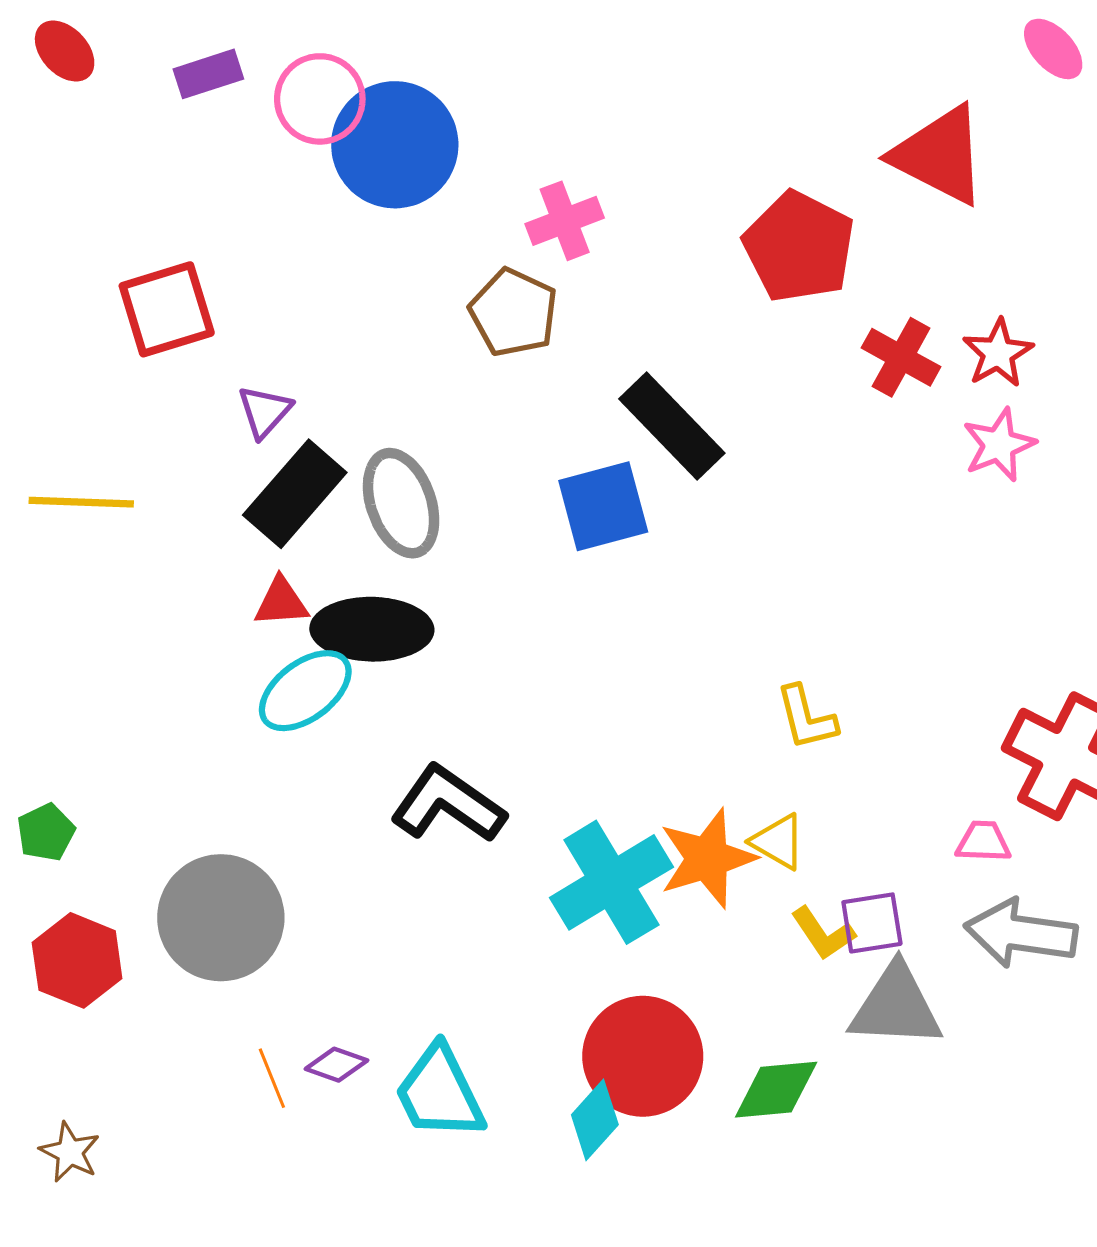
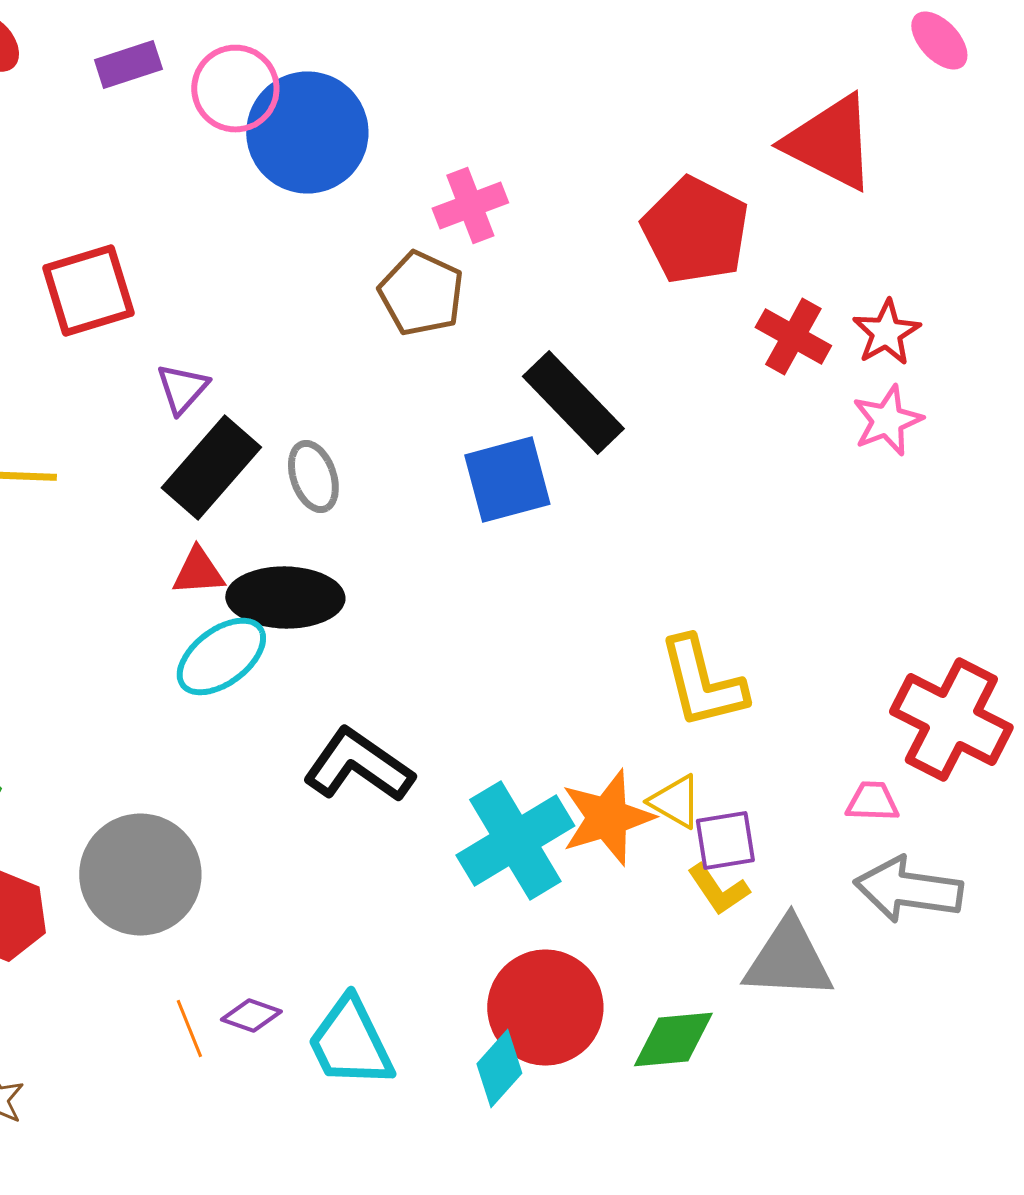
gray ellipse: (401, 503) -> (313, 476), size x0.7
yellow L-shape: (806, 718) -> (702, 682), size x1.5
purple square: (872, 923) -> (725, 840), moved

